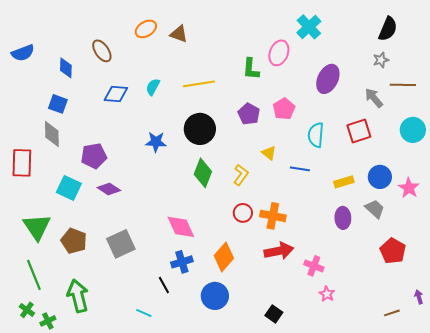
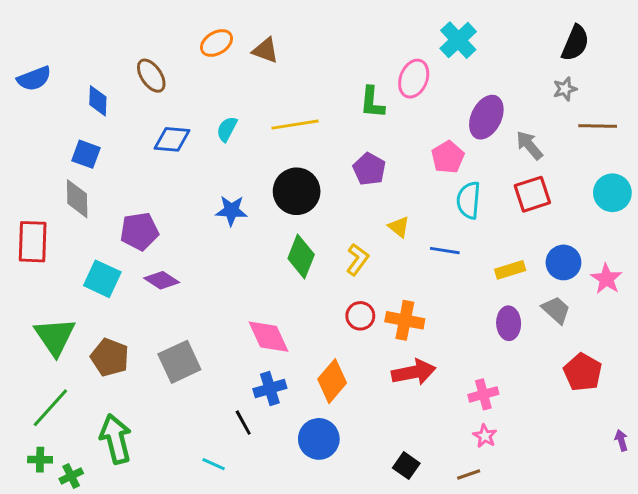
gray arrow: (374, 98) -> (529, 145), moved
pink pentagon: (284, 109) -> (448, 157), moved
pink cross: (314, 266) -> (483, 394), moved, turned -36
green line: (34, 275) -> (50, 408), turned 64
green cross: (27, 310) -> (40, 460), turned -35
brown line: (392, 313) -> (469, 474), moved

